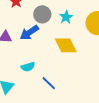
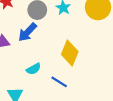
yellow diamond: (66, 45) -> (70, 53), moved, turned 60

